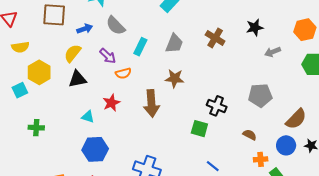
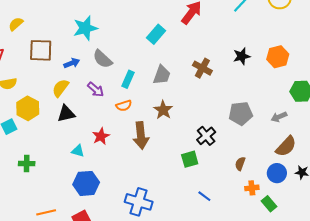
orange hexagon: (305, 30) -> (278, 57), moved
gray arrow: (273, 52) -> (279, 117), moved
orange semicircle: (123, 73) -> (124, 106), moved
brown star: (175, 78) -> (163, 110), turned 30
gray pentagon: (260, 95) -> (241, 113), moved
black cross: (217, 106) -> (206, 136), turned 30
green square: (199, 129) -> (190, 159), turned -30
brown semicircle: (250, 135) -> (240, 164), turned -96

